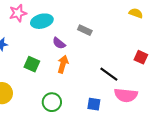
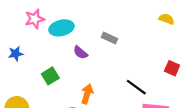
green square: (32, 64) -> (50, 76), turned 35
orange arrow: (63, 64) -> (87, 94), moved

